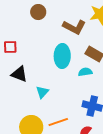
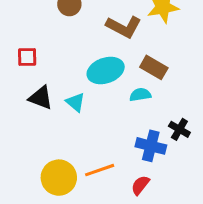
cyan ellipse: (62, 56) -> (106, 70), turned 70
cyan triangle: (42, 92) -> (75, 102), moved, turned -32

